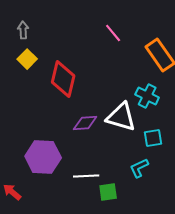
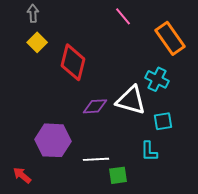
cyan L-shape: (139, 168) -> (149, 151), turned -65

